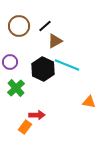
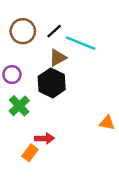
brown triangle: (55, 41) -> (58, 58), moved
cyan line: (67, 65) -> (81, 43), moved

